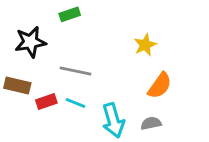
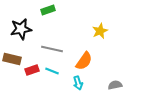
orange semicircle: (160, 86) -> (84, 61), moved
cyan arrow: (113, 120) -> (78, 83), size x0.6
gray semicircle: (151, 123) -> (115, 85), moved

